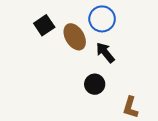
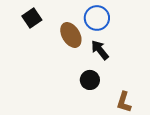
black square: (44, 25) -> (32, 18), moved

